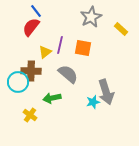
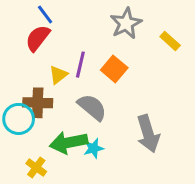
orange square: (83, 48) -> (114, 69), turned 30
green arrow: (52, 98) -> (69, 142), size x1.4
cyan star: (93, 102) -> (94, 148), moved

